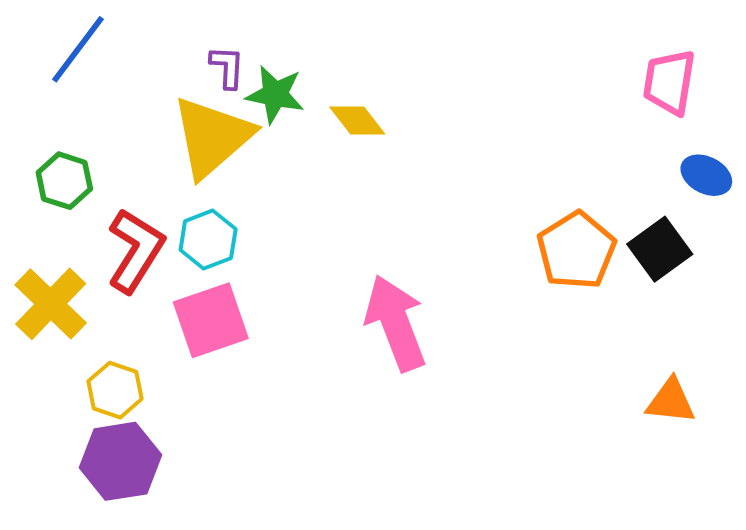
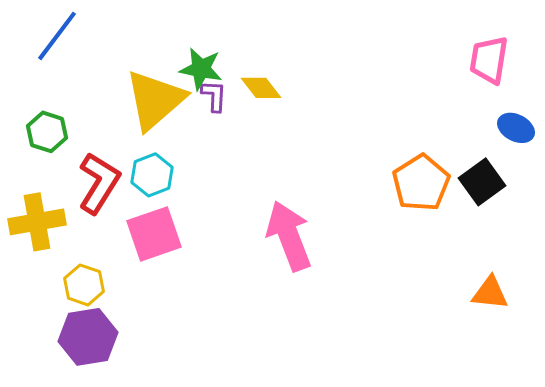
purple L-shape: (227, 67) -> (214, 96), moved
yellow cross: (51, 304) -> (37, 222), turned 36

